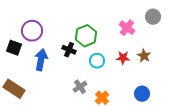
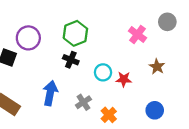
green hexagon: (86, 36) -> (75, 33), moved
red star: (123, 58) -> (124, 79), moved
blue arrow: (41, 60) -> (50, 93), moved

